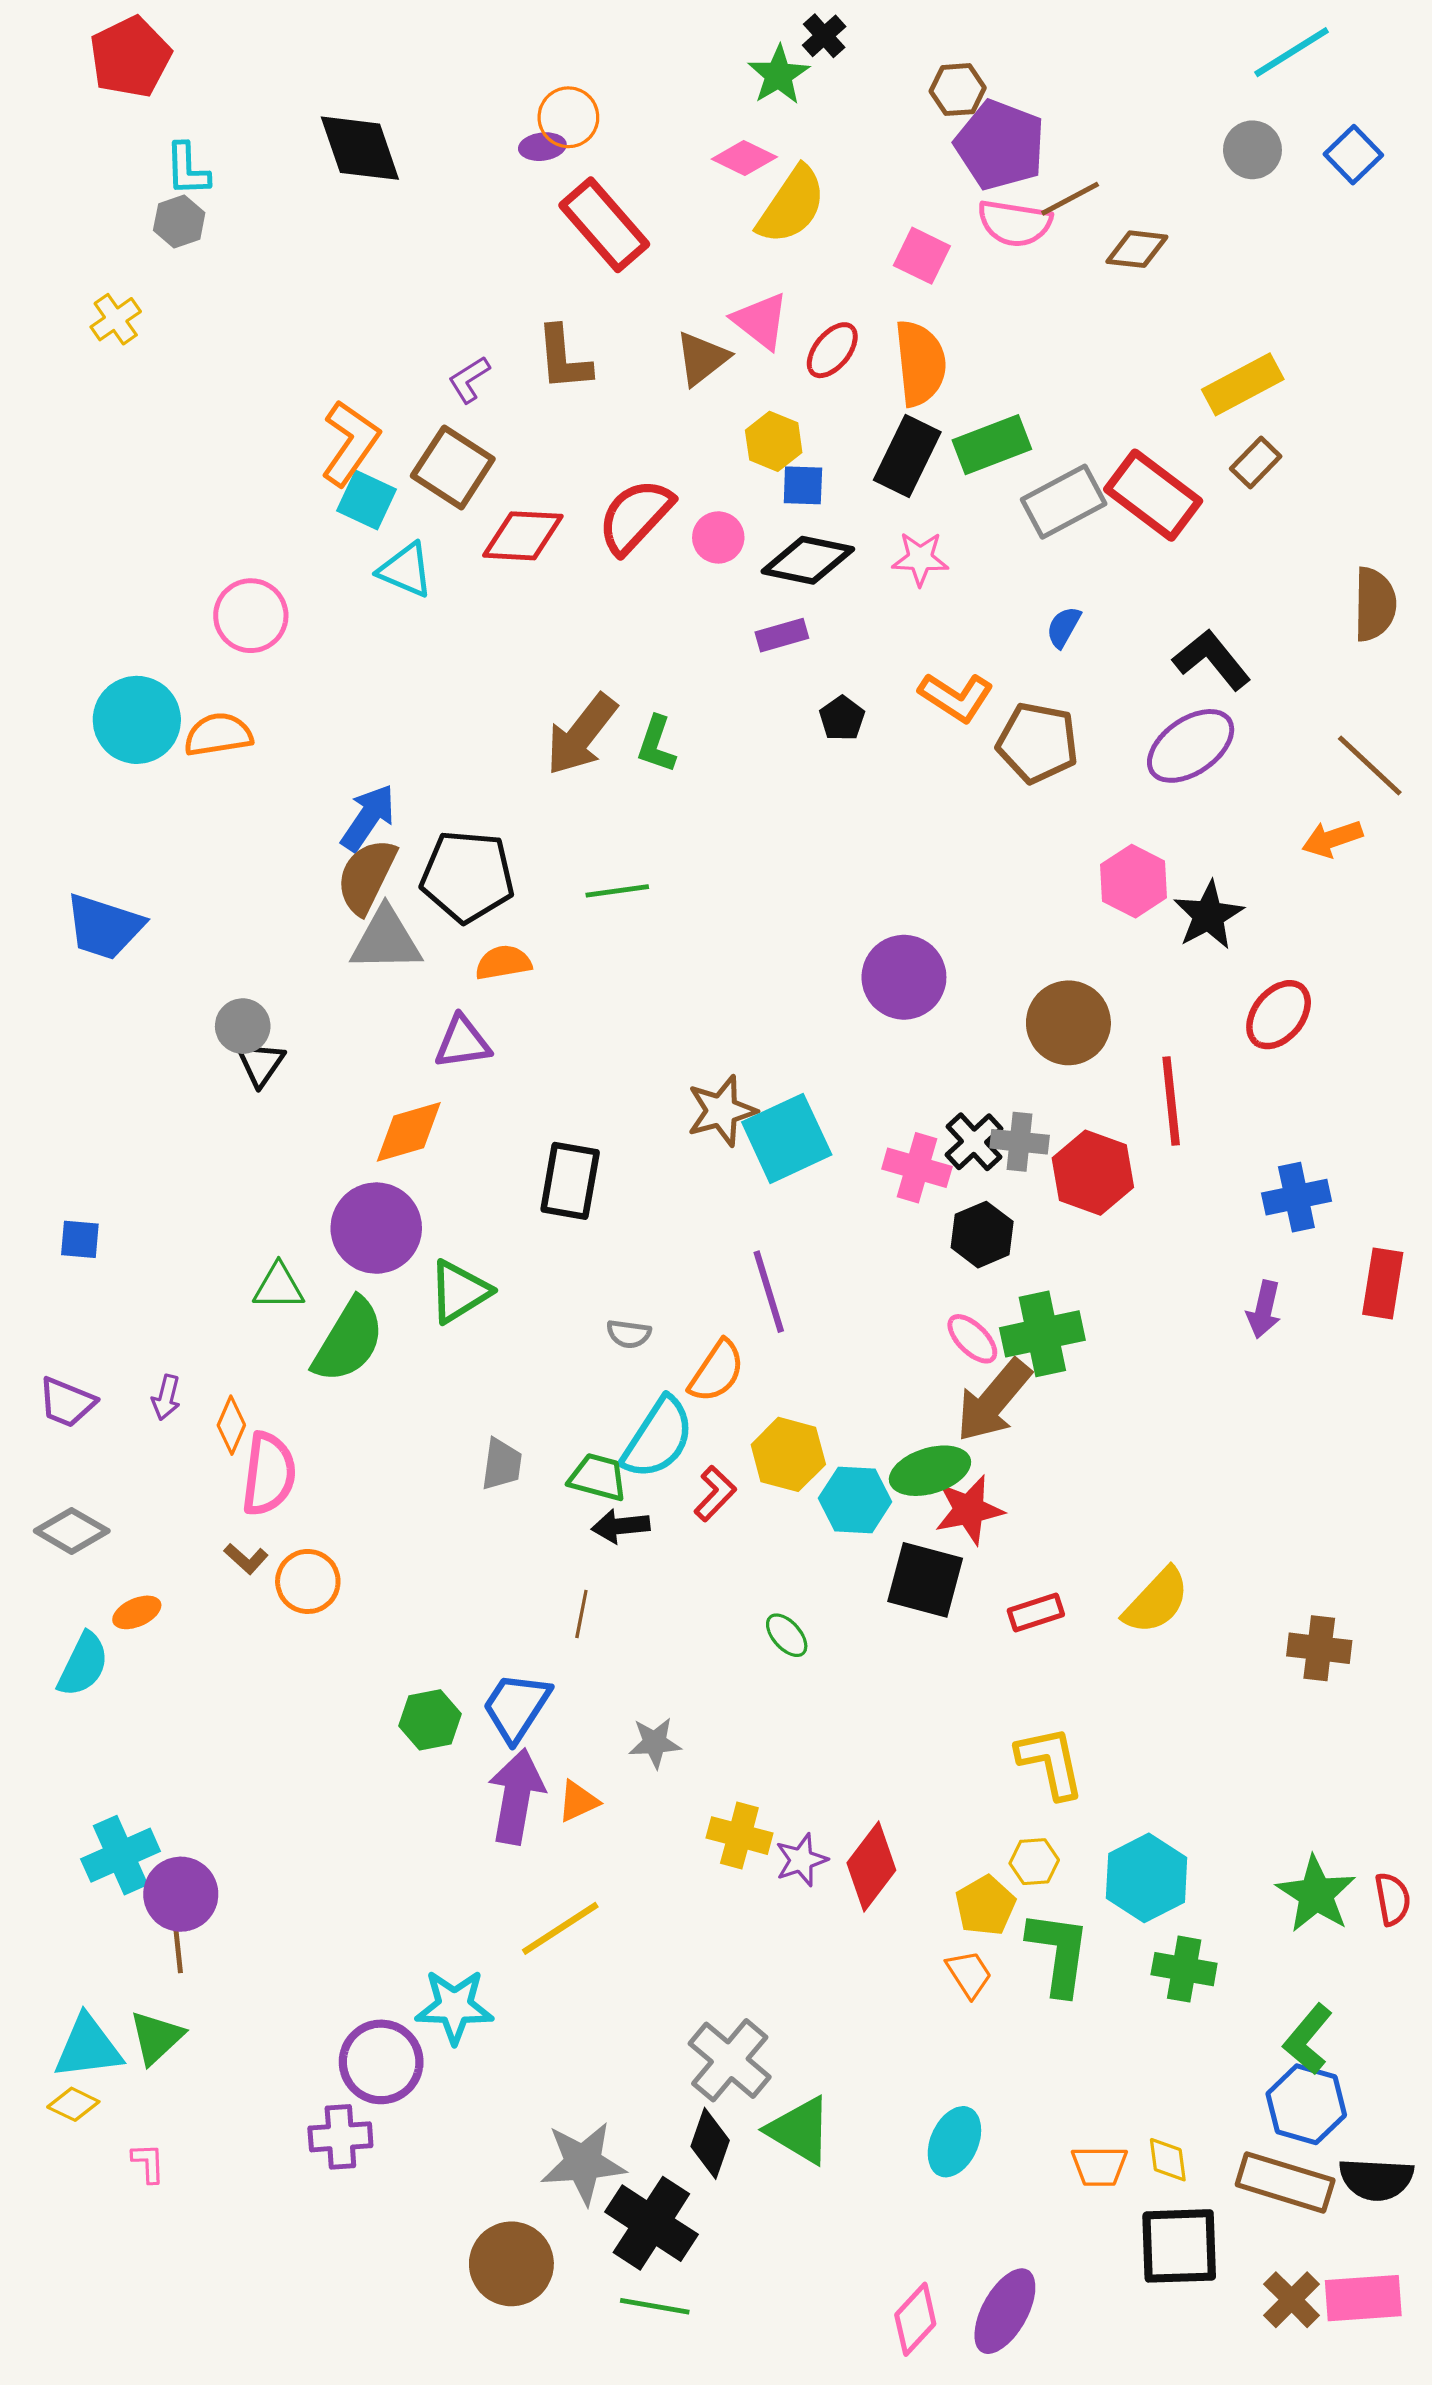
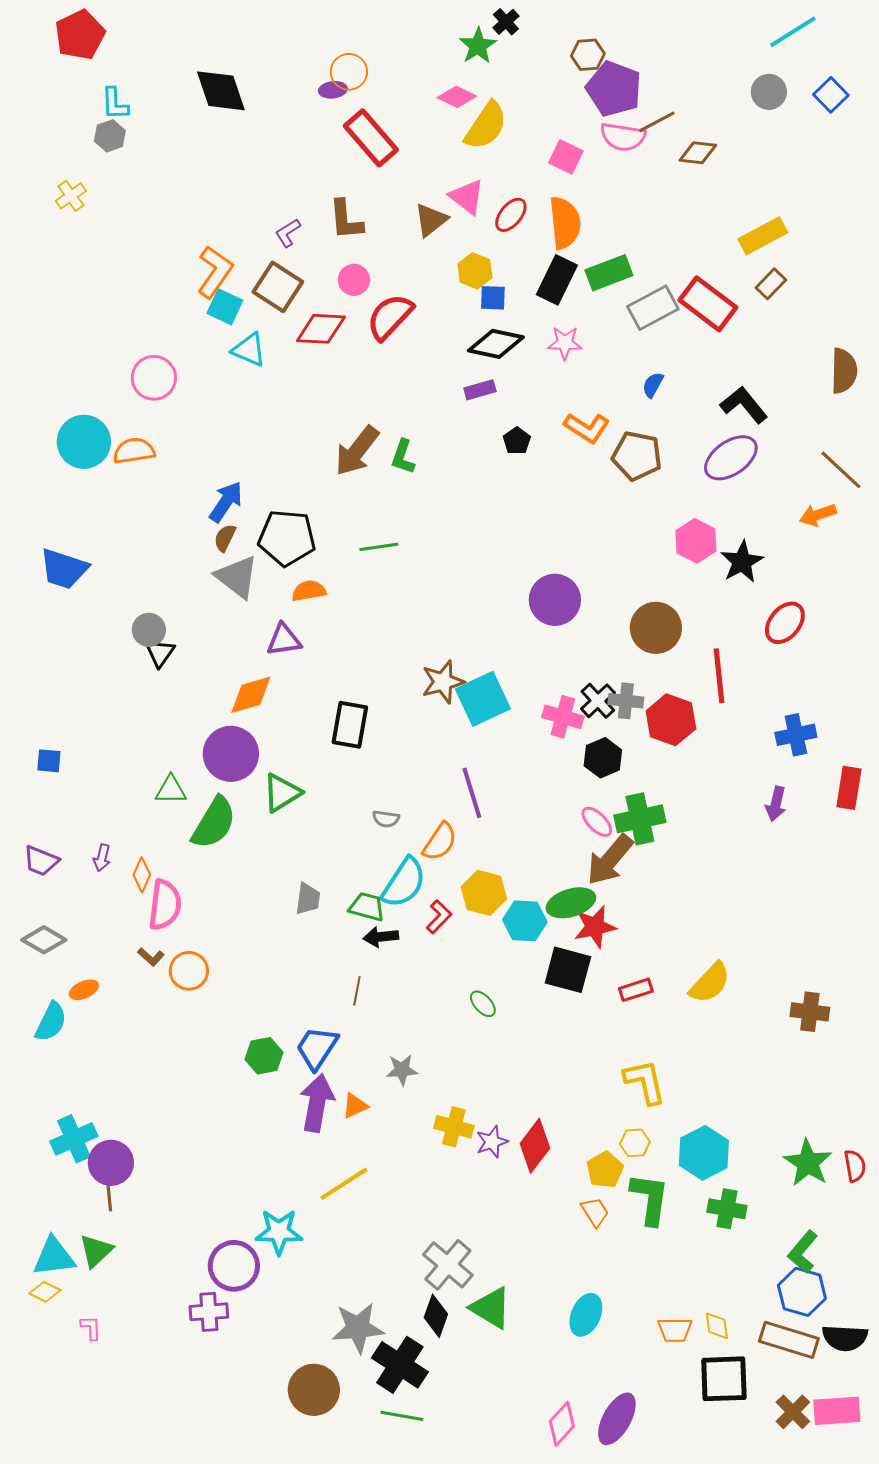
pink circle: (718, 537) -> (354, 280), moved
brown semicircle: (366, 876) -> (225, 538), size x0.6
gray triangle: (386, 940) -> (237, 577), turned 39

